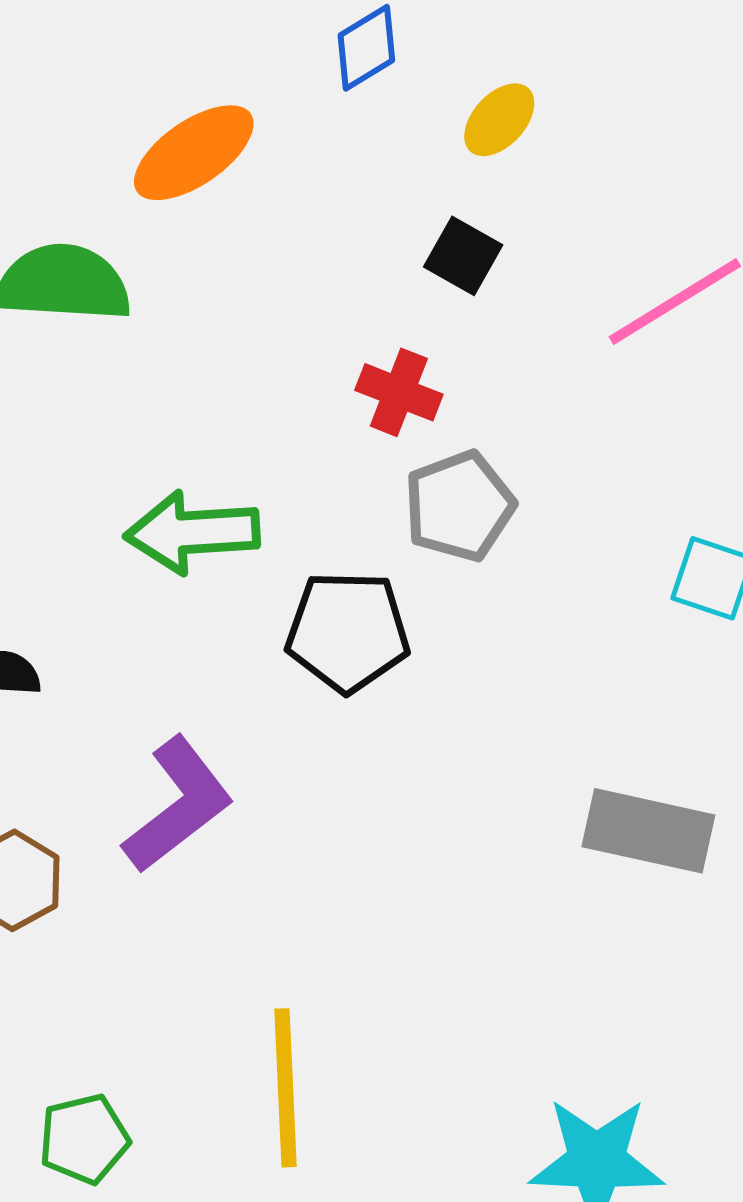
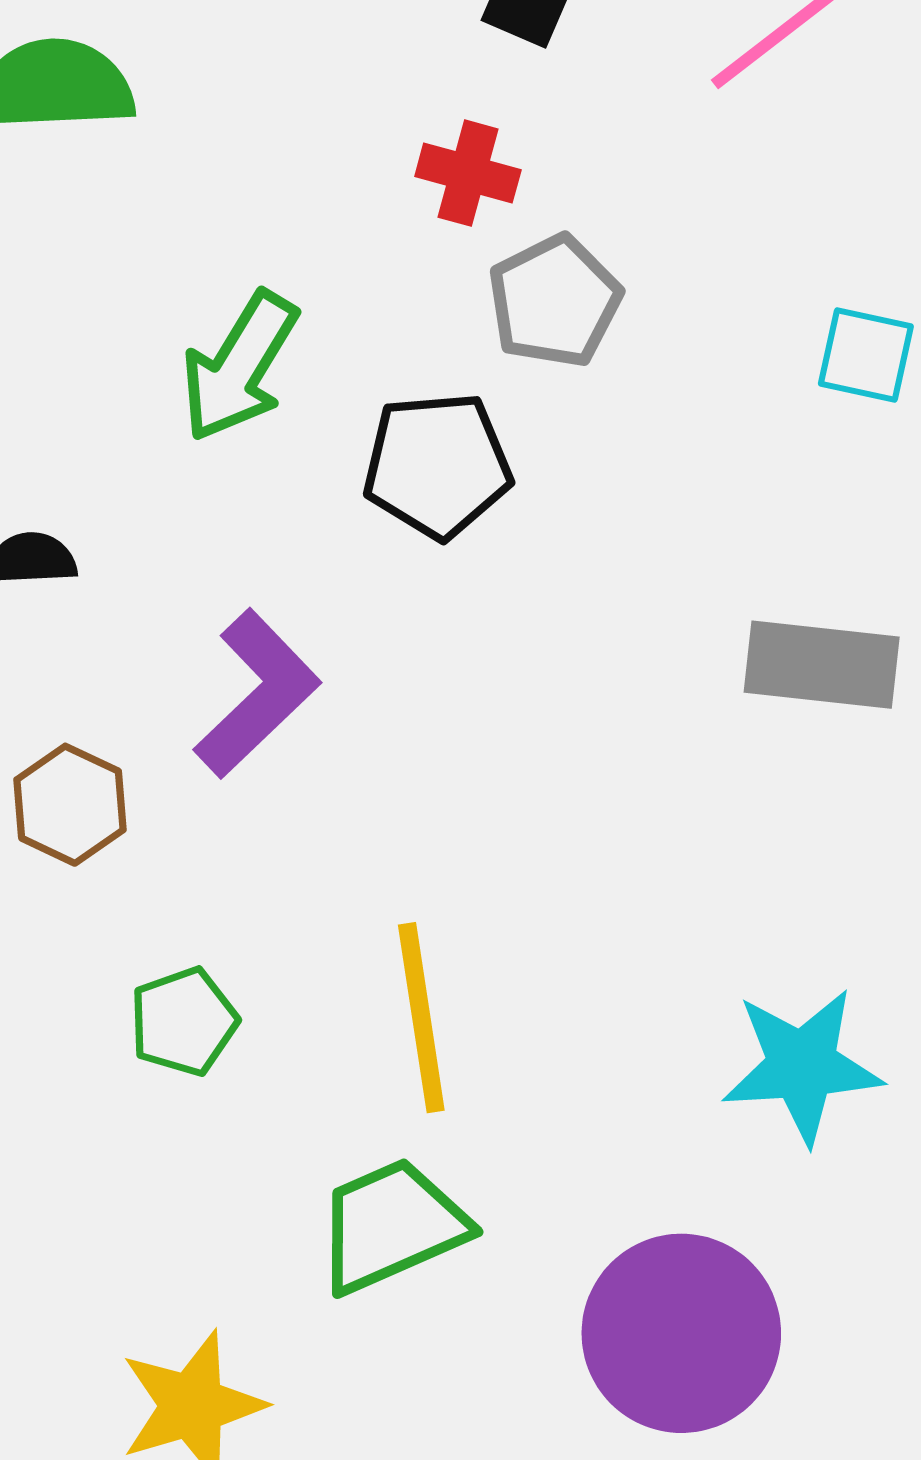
green arrow: (192, 532) -> (239, 367), turned -49
green pentagon: (84, 1139) -> (184, 1022), moved

